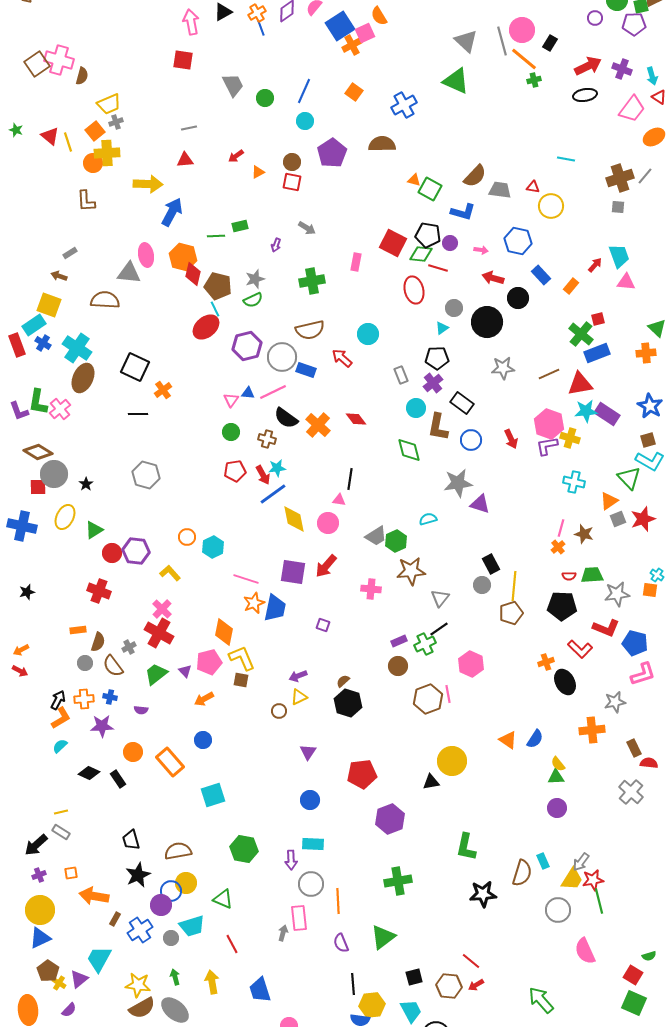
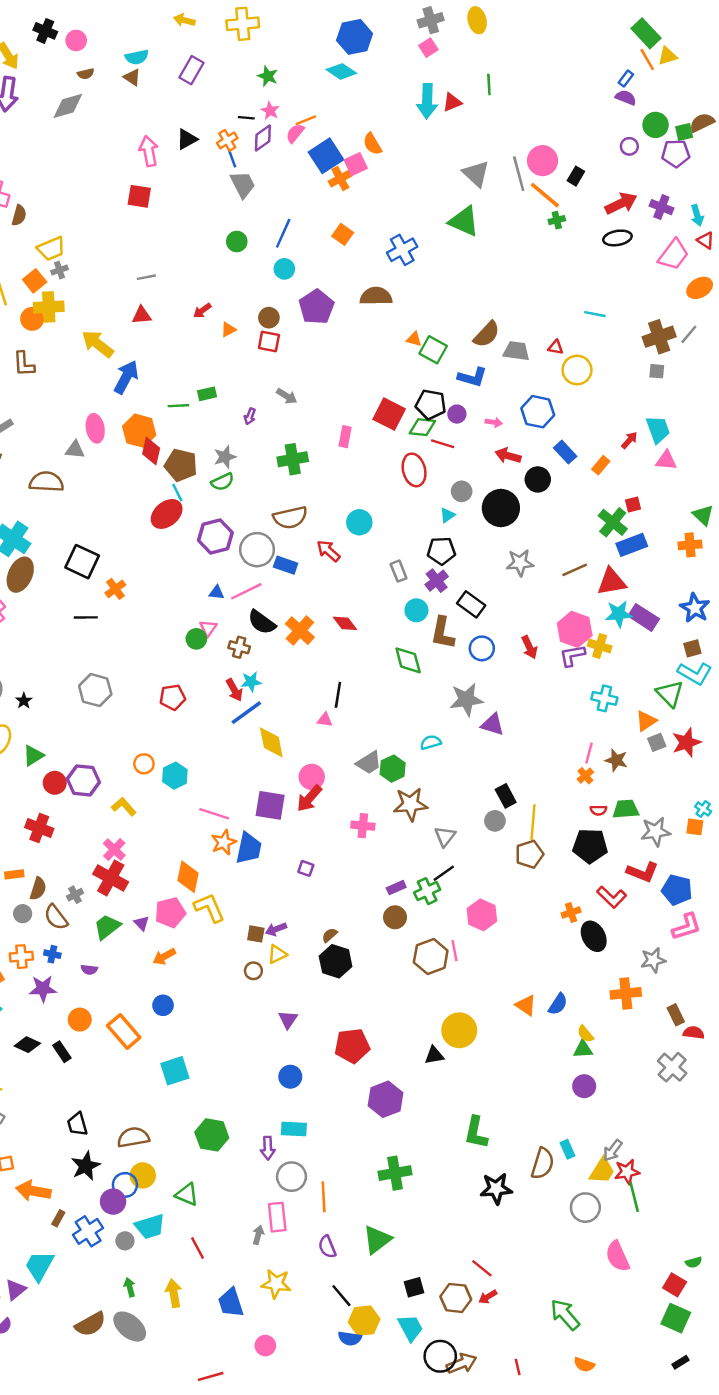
gray trapezoid: (233, 85) -> (243, 184), moved
yellow arrow: (148, 184) -> (98, 344), turned -144
gray triangle: (129, 273) -> (75, 450), size x0.7
pink triangle: (231, 400) -> (208, 628), moved
red pentagon: (235, 471) -> (173, 697), moved
pink circle: (328, 523) -> (312, 777), moved
brown square: (241, 680) -> (256, 934), moved
black line: (353, 984) -> (341, 1296), turned -35
yellow star: (138, 985) -> (276, 1284), moved

